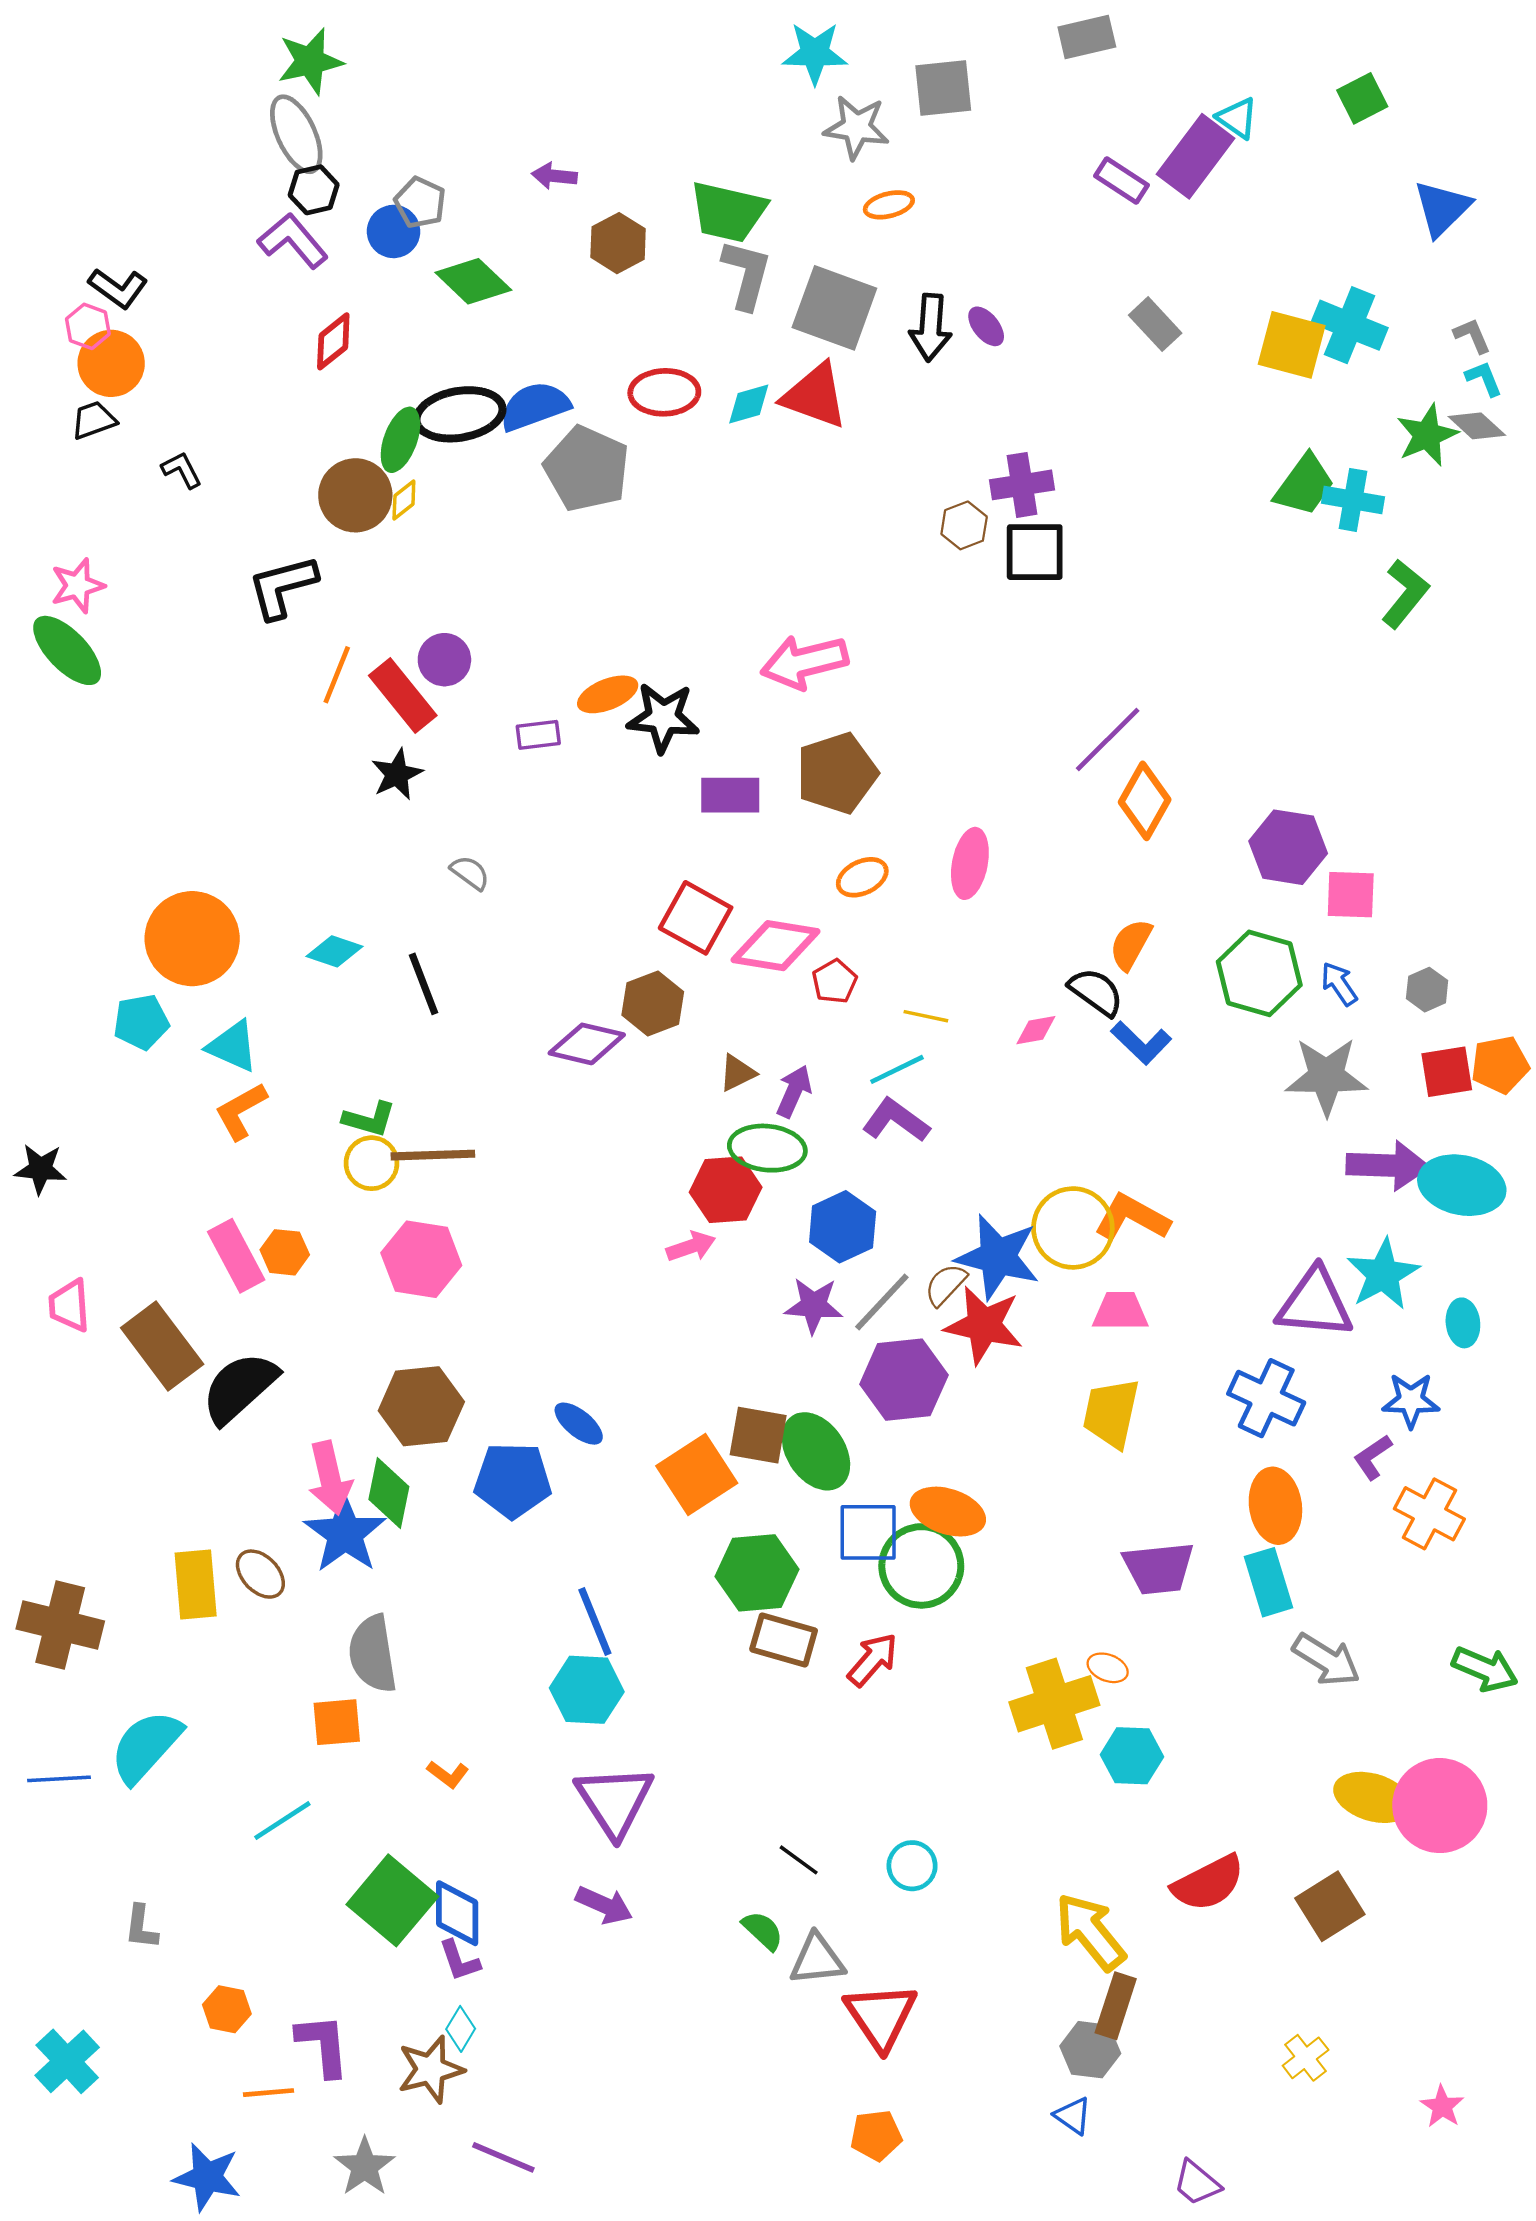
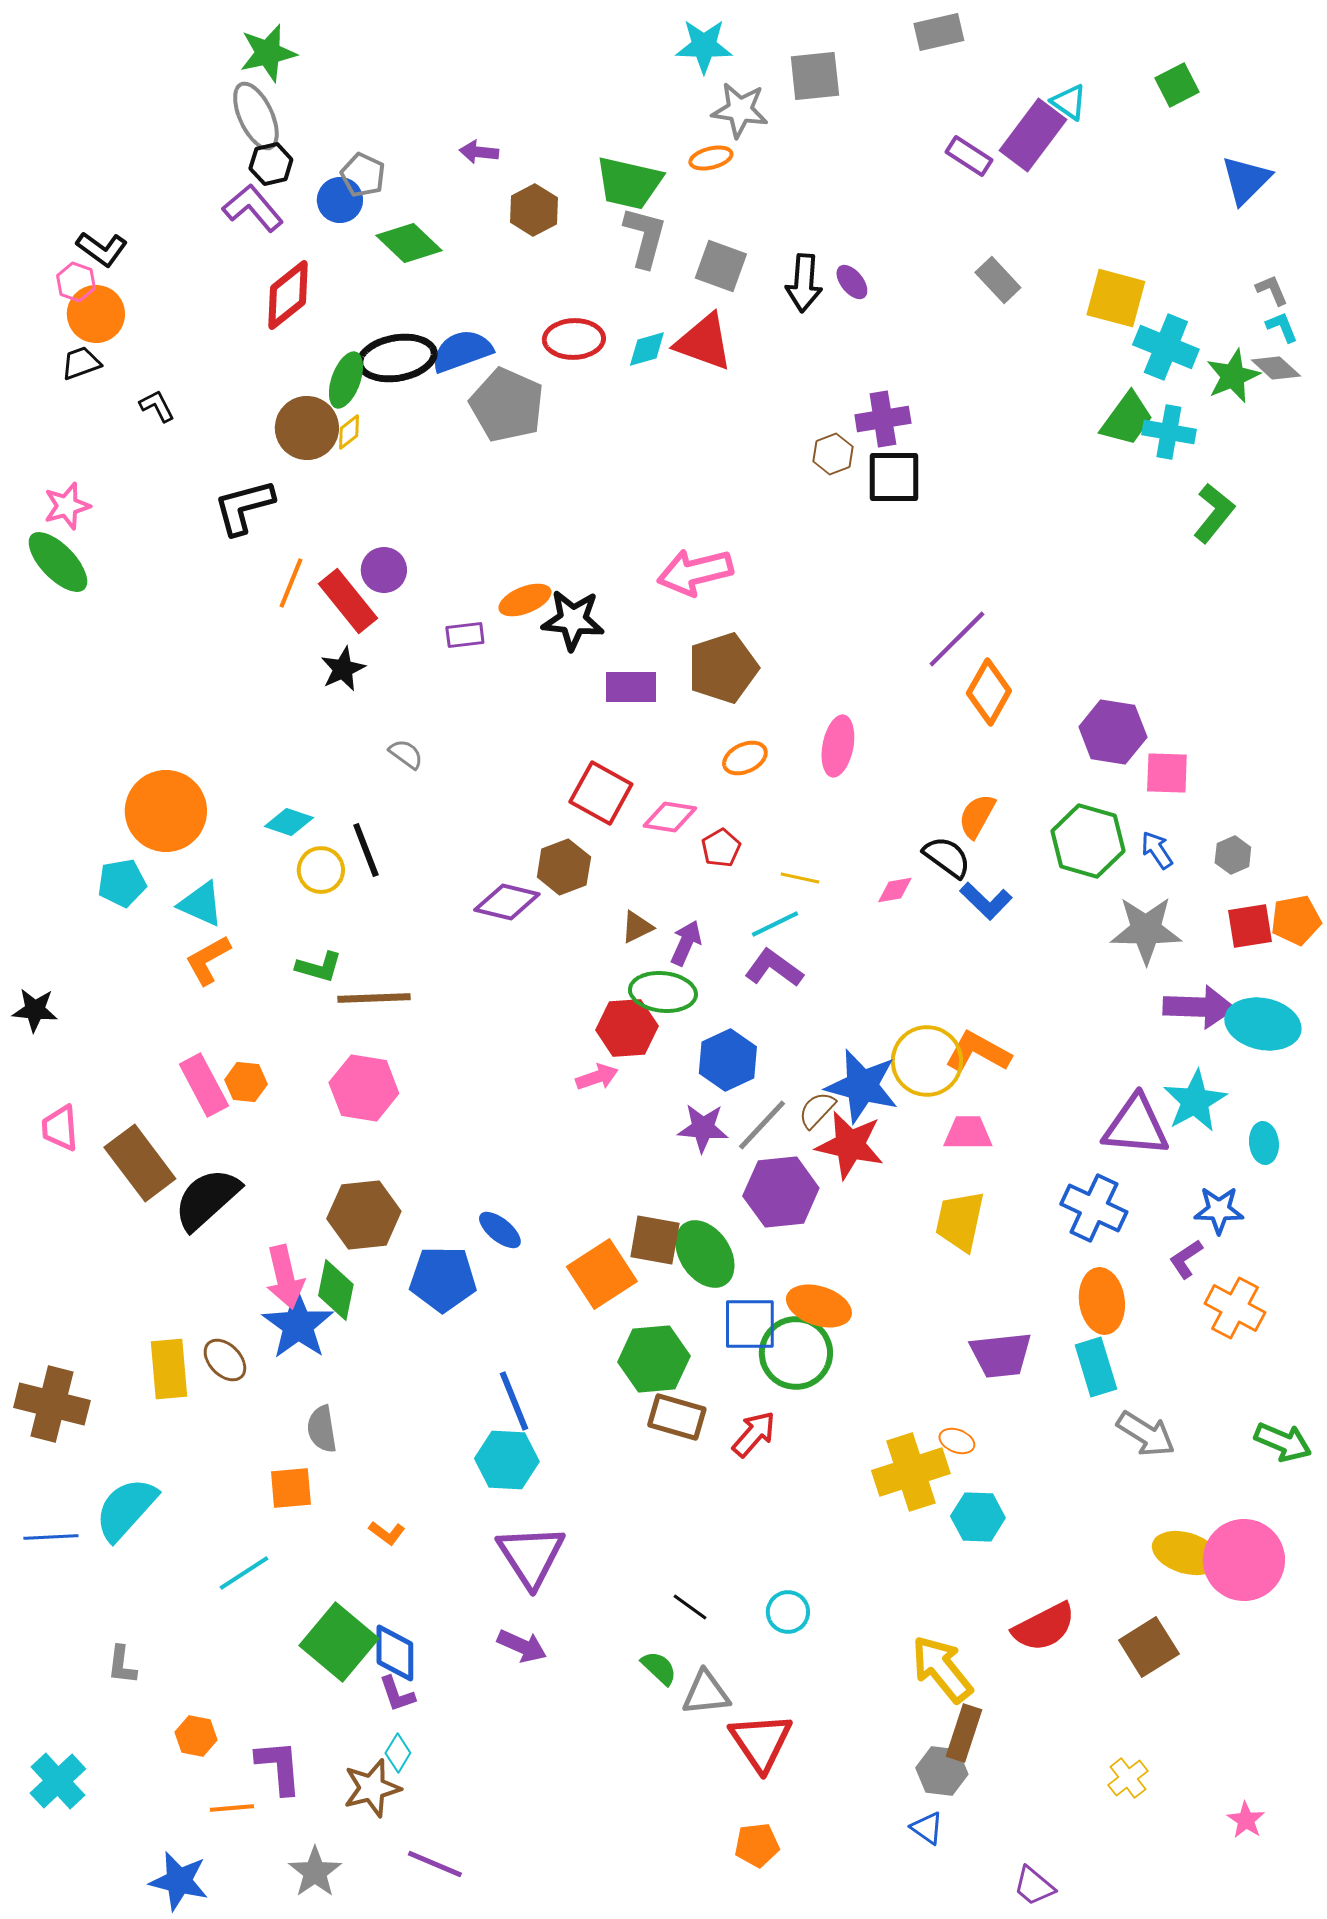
orange ellipse: (889, 205) -> (711, 158), moved
gray square: (834, 308) -> (721, 266), size x0.7
cyan cross: (1350, 325) -> (1166, 347), moved
red diamond: (333, 341) -> (288, 295), size x1.4
pink diamond: (775, 946) -> (670, 817), size x0.7
yellow circle: (372, 1163) -> (321, 870), moved
gray semicircle: (373, 1654) -> (322, 1429), size x0.7

